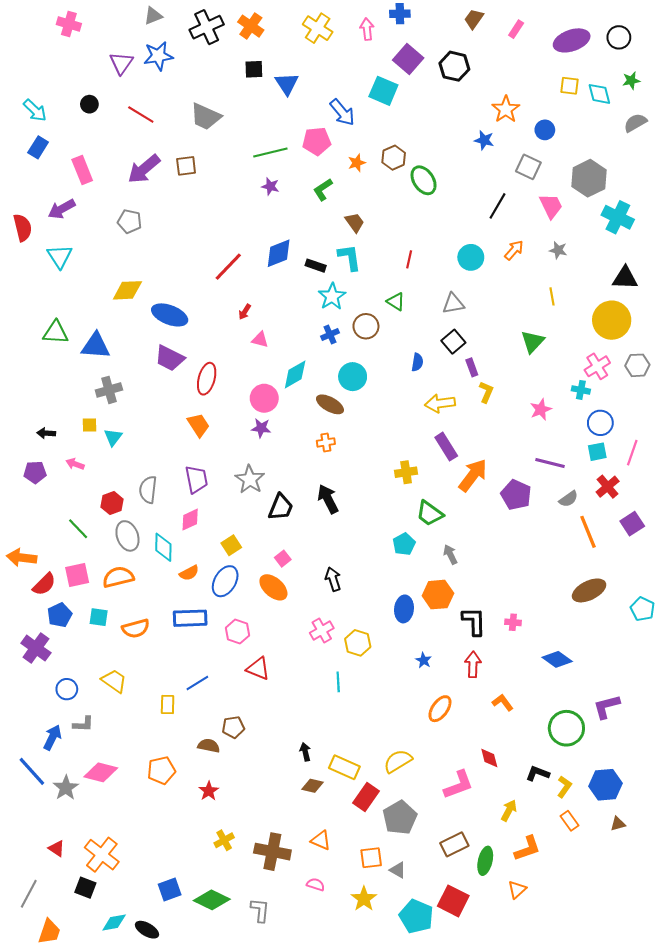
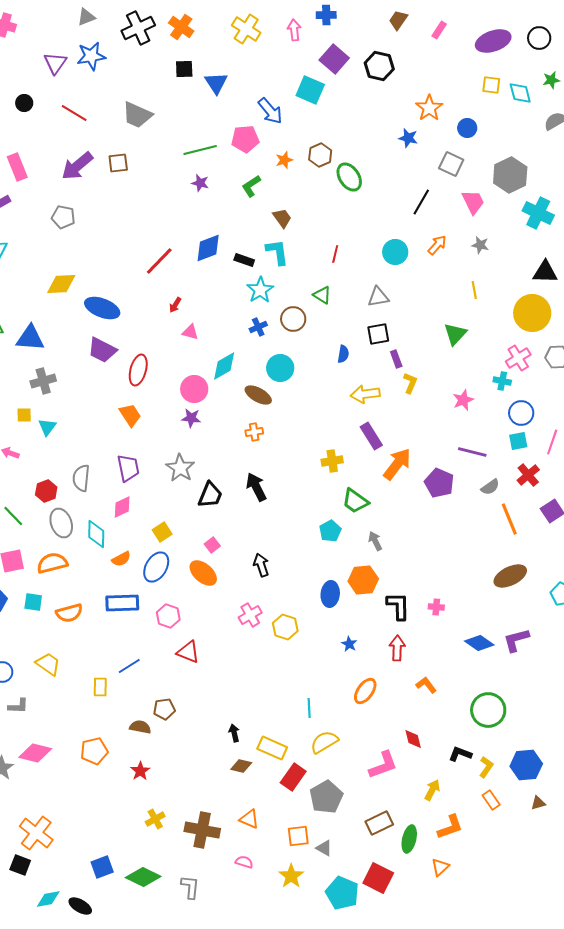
black square: (453, 342) -> (378, 334), turned 30
cyan line: (338, 682) -> (309, 708), moved
purple L-shape: (607, 707) -> (516, 640), moved

